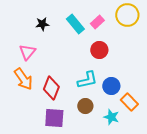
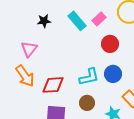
red circle: (99, 50) -> (110, 44), moved
blue circle: (111, 86) -> (113, 74), moved
red diamond: (51, 88) -> (53, 85), turned 65

